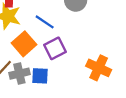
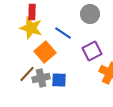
purple square: (55, 48) -> (92, 51), moved

